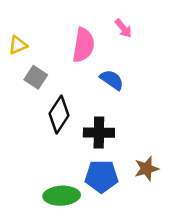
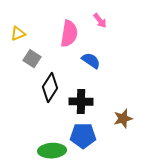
brown star: (147, 169) -> (123, 119), moved

